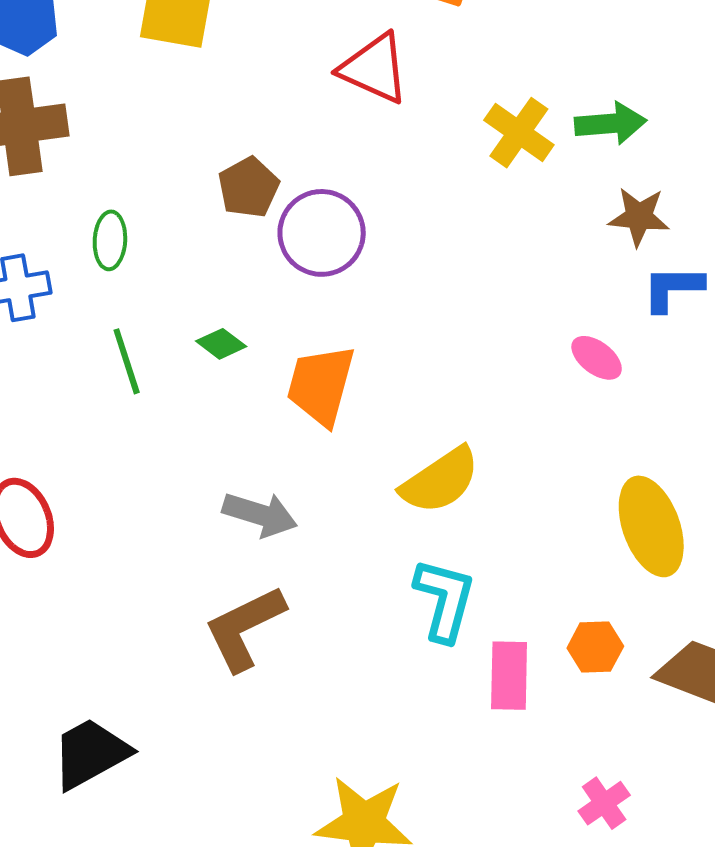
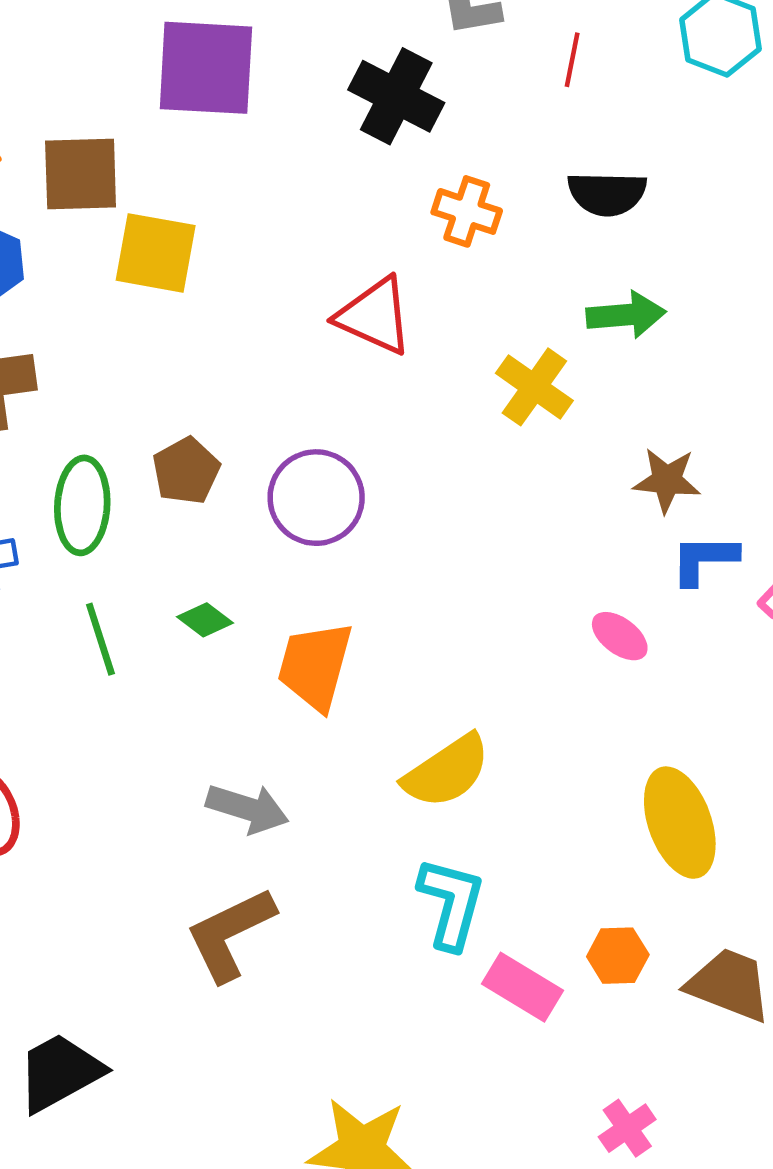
green arrow: (610, 123) -> (626, 315), moved
brown pentagon: (249, 187) -> (186, 471), moved
green ellipse: (110, 240) -> (82, 505), size x1.5
pink rectangle: (509, 676) -> (522, 987), turned -60

